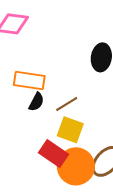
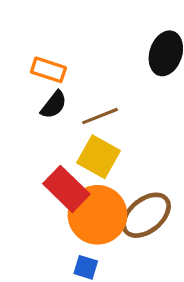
orange rectangle: (29, 81) -> (48, 70), size x0.7

